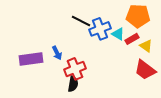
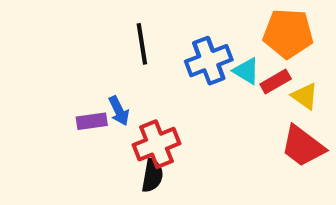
black line: (81, 21) -> (142, 44), moved, turned 54
purple rectangle: (31, 59) -> (92, 121), moved, size x0.6

